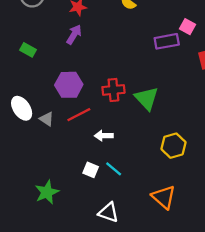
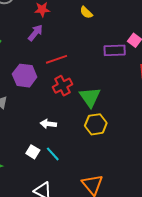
red cross: (113, 90) -> (62, 86), turned -30
red line: (79, 115) -> (57, 59), moved
yellow hexagon: (173, 146) -> (96, 124), moved

